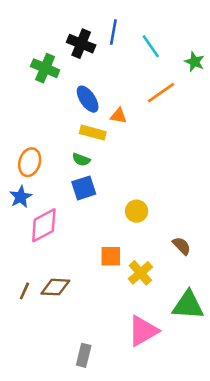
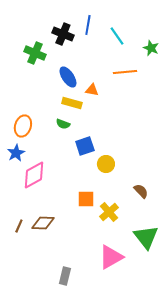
orange line: (161, 93) -> (125, 72), turned 30
blue square: (84, 188) -> (85, 146), moved
green triangle: (188, 305) -> (146, 237), turned 48

